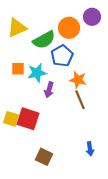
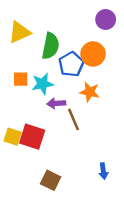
orange circle: (69, 28) -> (93, 54), moved
green semicircle: (44, 40) -> (51, 46), turned -50
purple arrow: (49, 90) -> (56, 103), turned 70
brown line: (80, 100) -> (73, 119), moved

